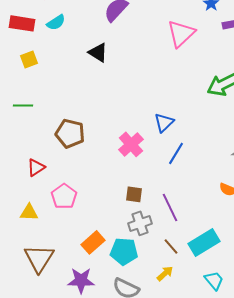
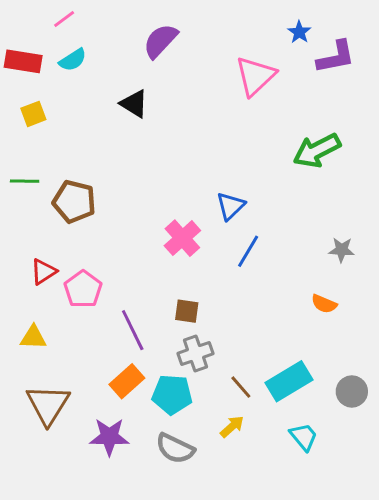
brown pentagon: (70, 133) -> (74, 202), moved
pink pentagon: (64, 196) -> (83, 289), moved
purple line: (170, 207) -> (133, 330), moved

